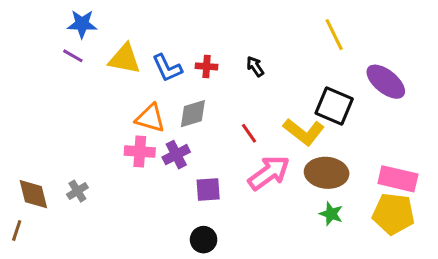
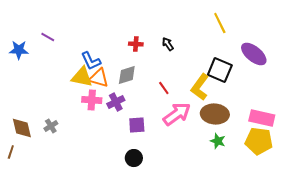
blue star: (82, 24) -> (19, 50), moved
yellow triangle: (125, 59) -> (82, 77), moved
blue L-shape: (167, 68) -> (91, 61), moved
yellow L-shape: (304, 132) -> (200, 87), turned 88

